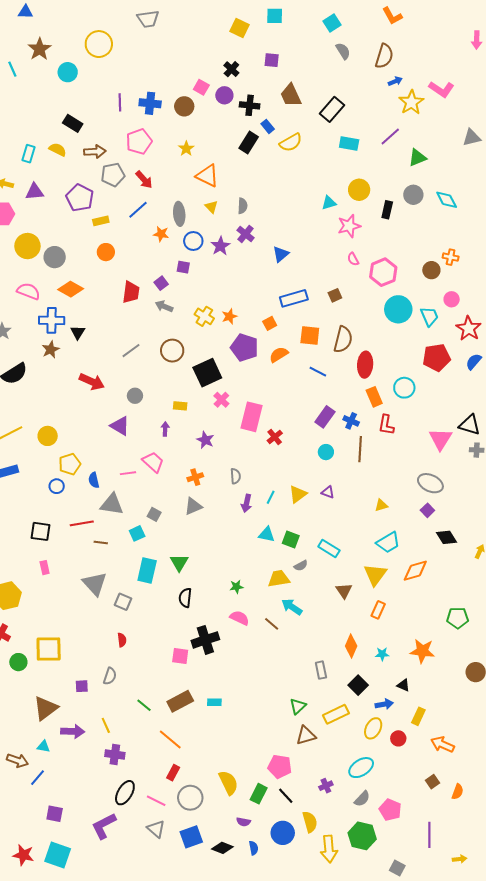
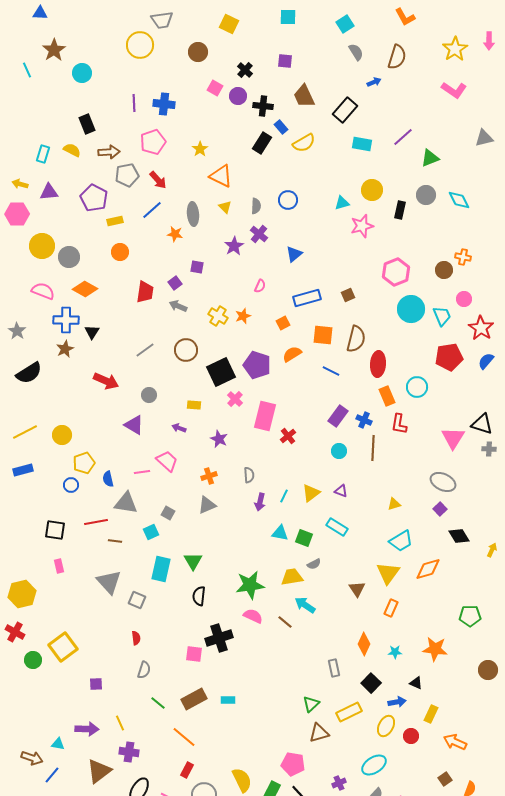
yellow square: (240, 28) -> (229, 24), moved
yellow circle: (99, 44) -> (140, 45), moved
blue arrow: (395, 81) -> (374, 82), moved
yellow star: (411, 102) -> (455, 49), moved
brown circle: (184, 106) -> (198, 52), moved
black rectangle: (73, 123) -> (87, 124), turned 36
blue circle: (193, 241) -> (288, 200), moved
pink semicircle: (353, 259) -> (260, 286), moved, turned -128
purple pentagon: (245, 348) -> (257, 365), moved
purple arrow: (165, 429) -> (179, 428), turned -72
cyan rectangle: (329, 548) -> (337, 527), moved
green star: (236, 587) -> (250, 585), size x2.0
yellow square: (49, 649) -> (63, 647), turned -36
gray semicircle: (110, 676) -> (144, 670), moved
brown triangle: (46, 708) -> (99, 771), moved

